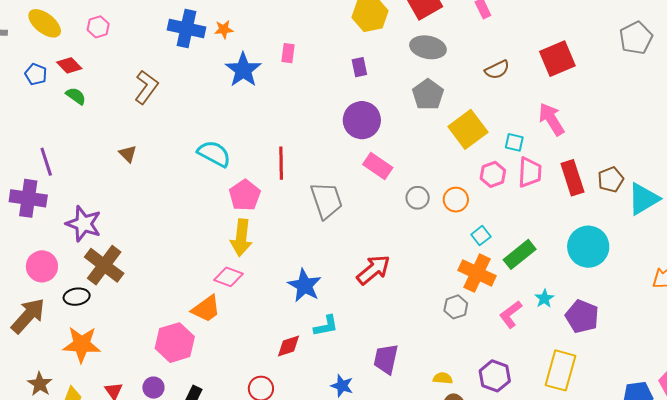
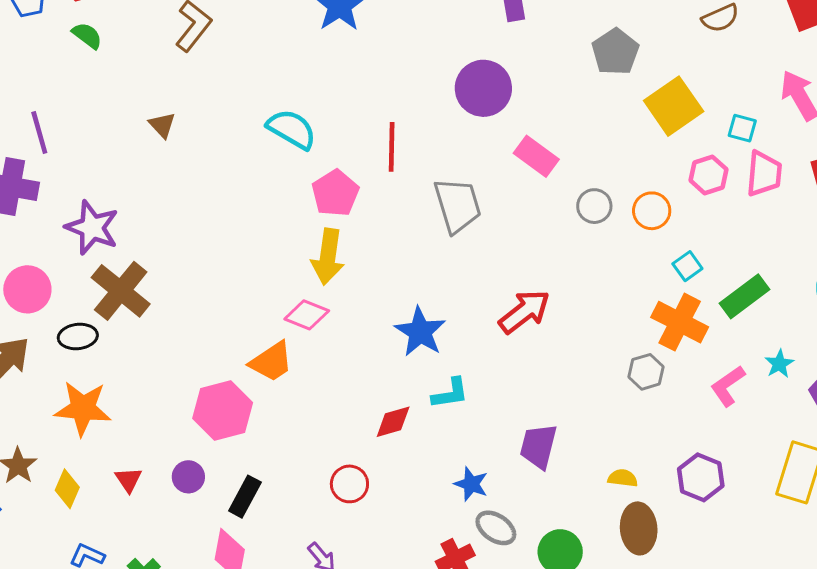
purple circle: (362, 120) -> (483, 88), moved

